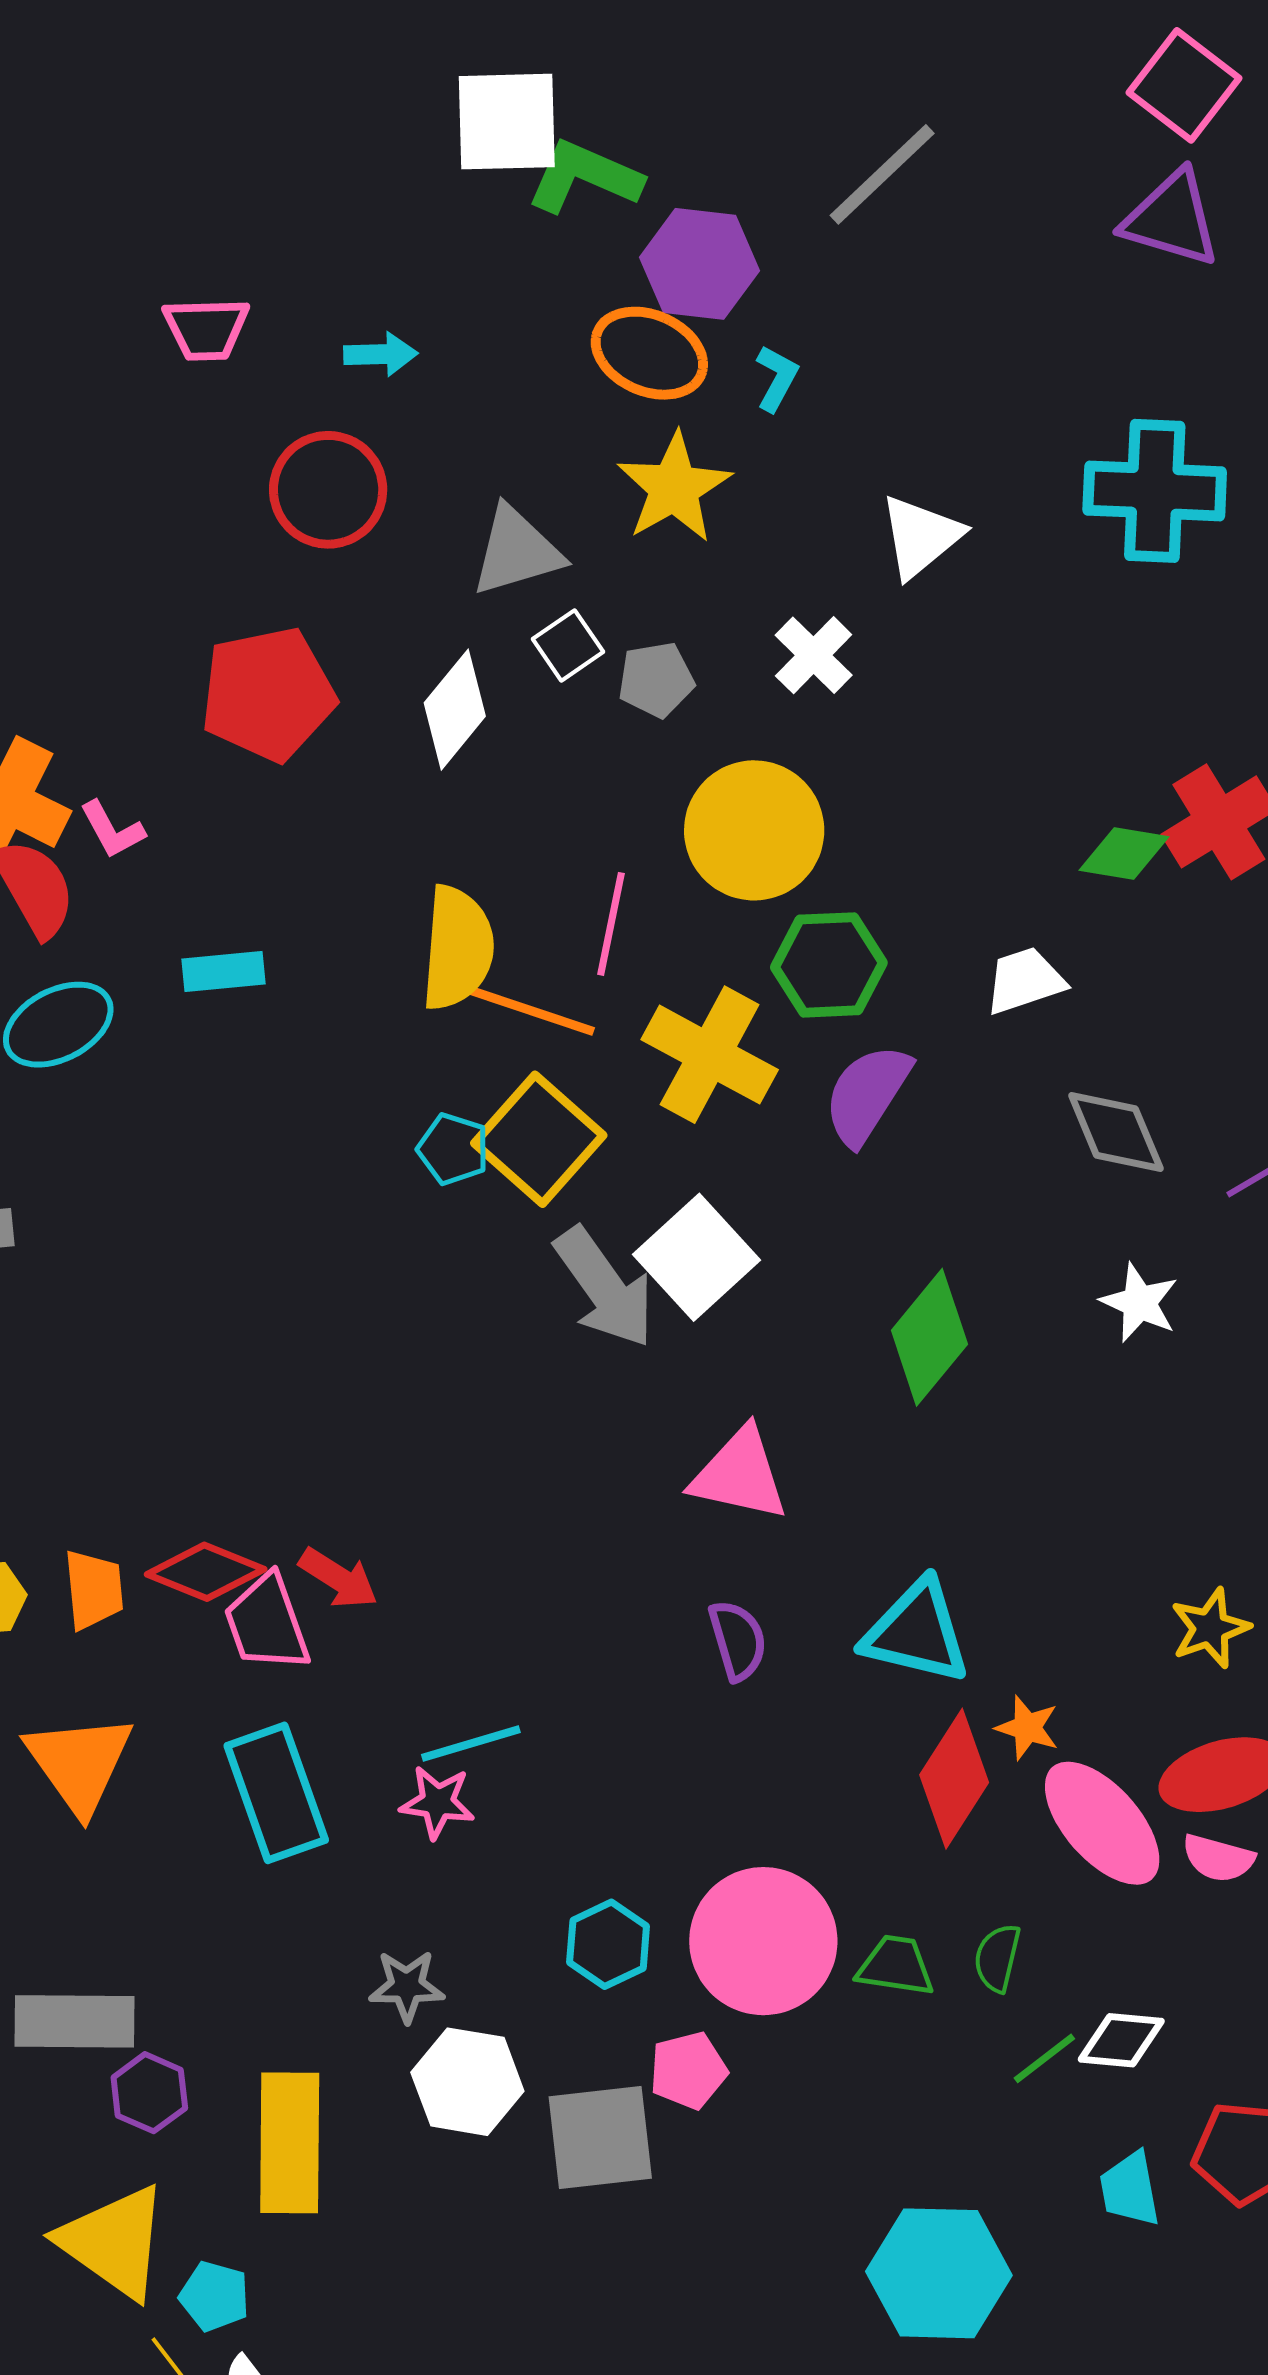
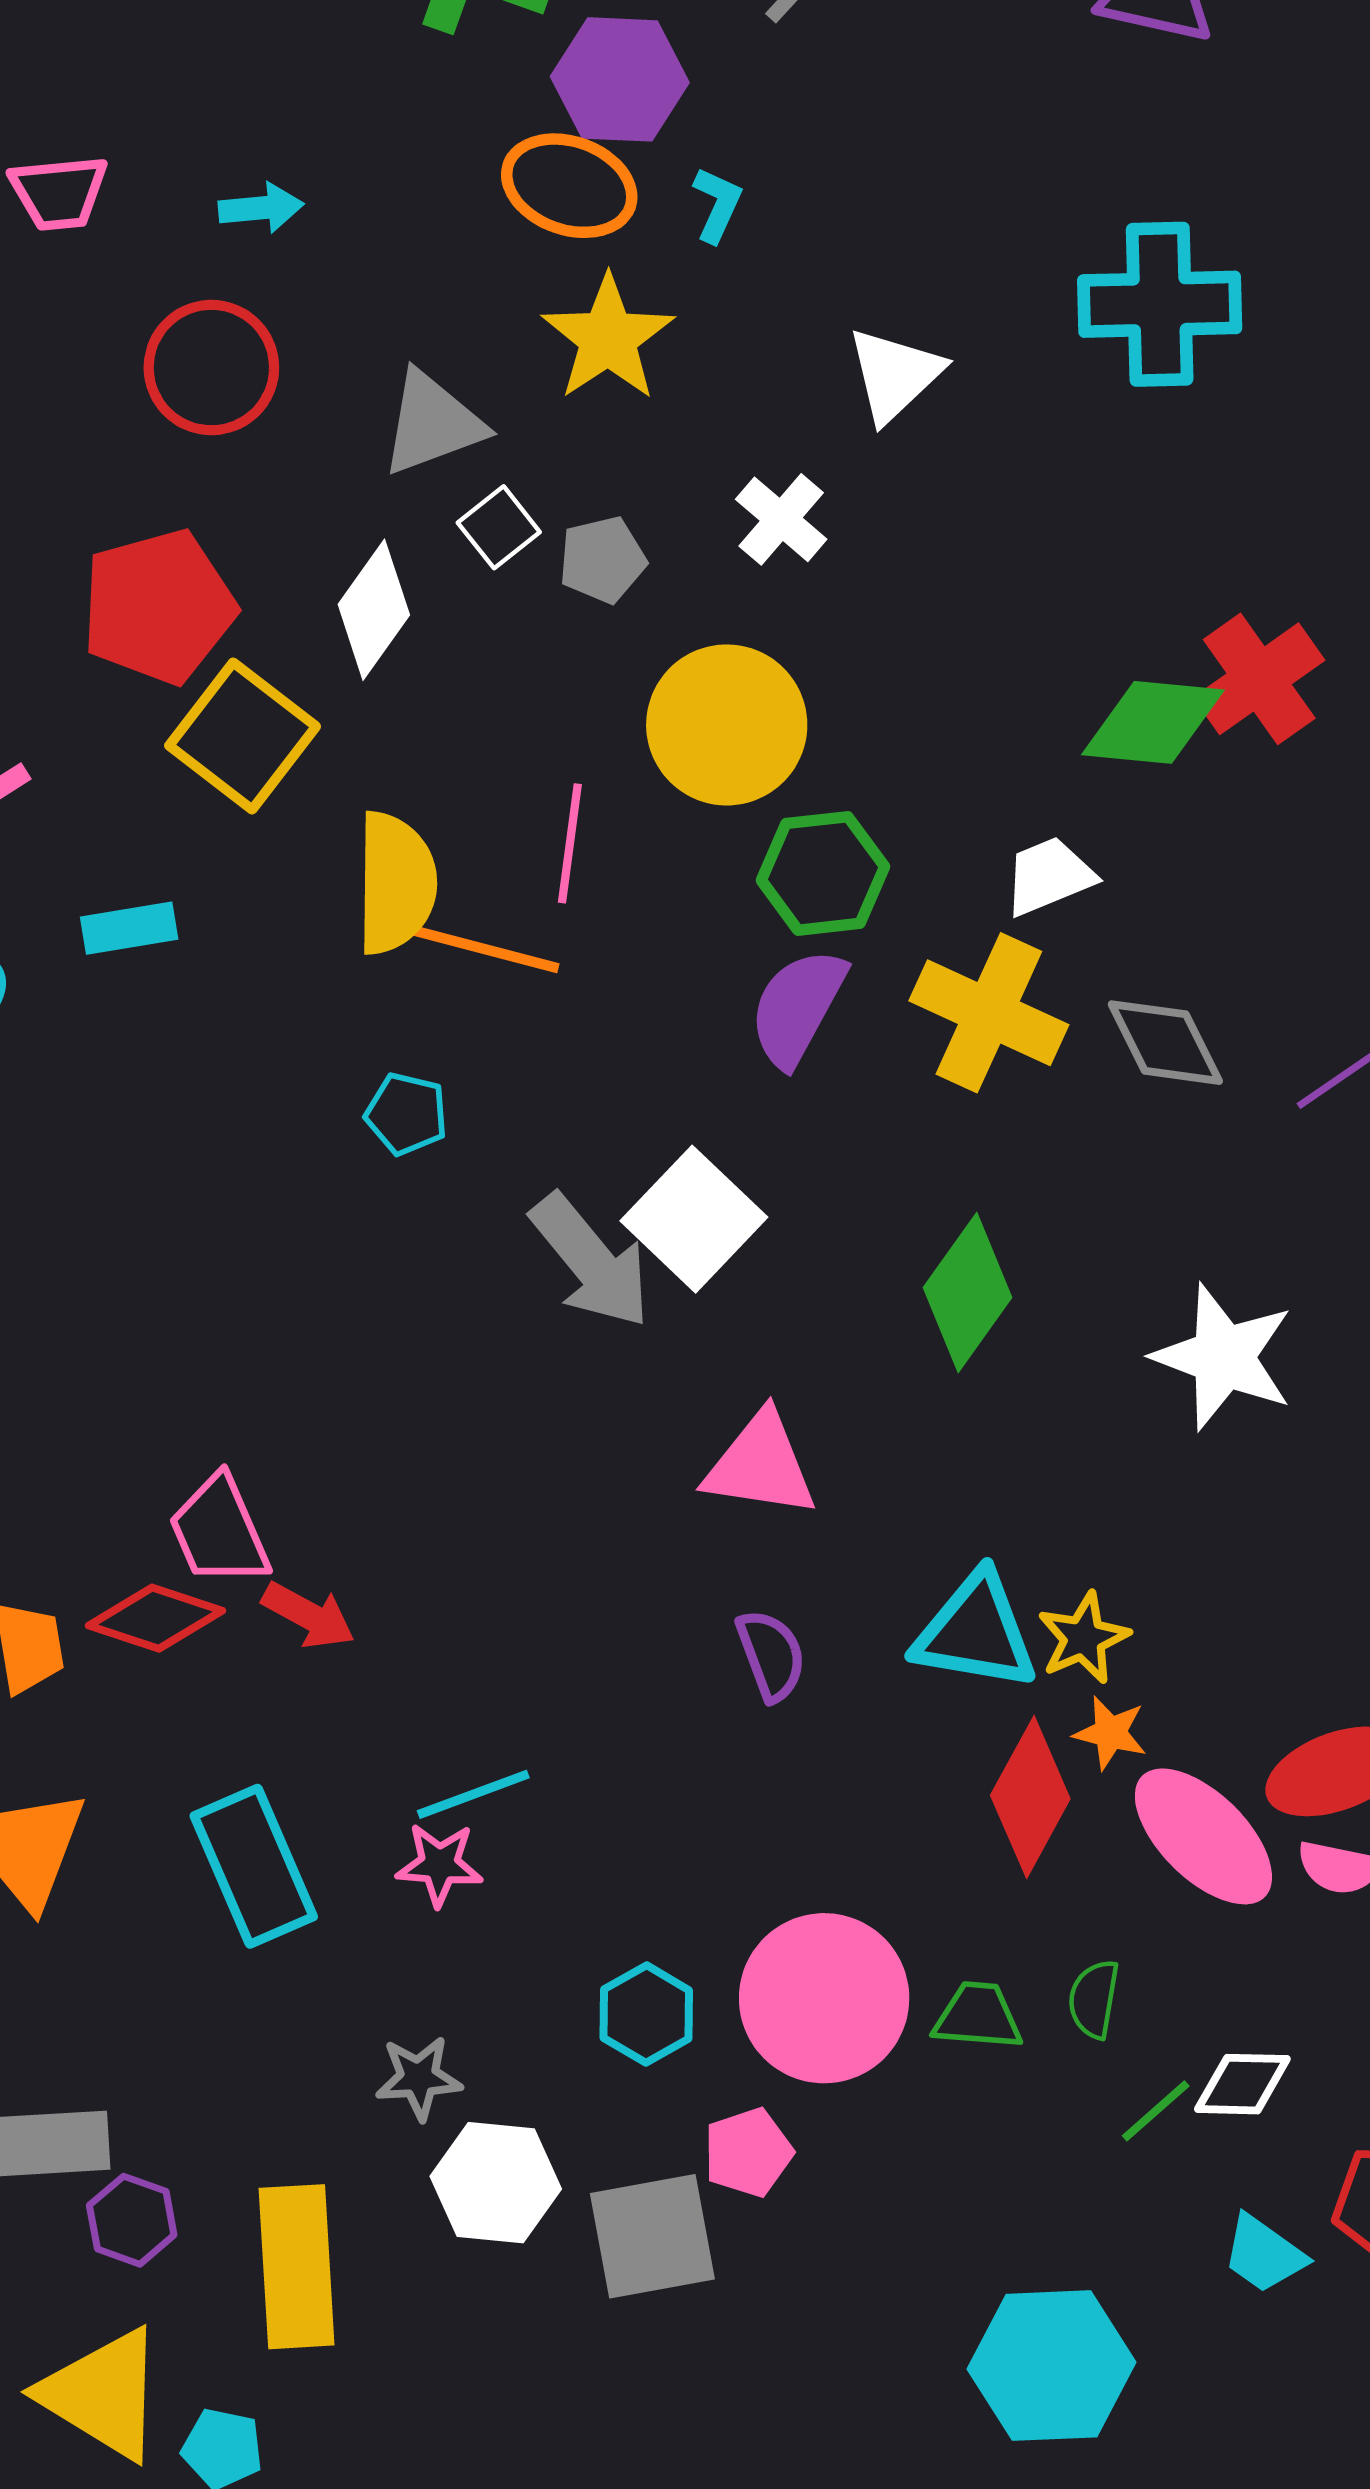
green diamond: (1124, 853) -> (1153, 722), size x1.4
yellow cross: (710, 1055) -> (989, 1013), moved
purple semicircle: (867, 1094) -> (797, 1007), moved
yellow square: (539, 1139) -> (243, 736), moved
white star: (1139, 1303) -> (1223, 1357), moved, size x1.6
pink trapezoid: (267, 1623) -> (219, 1531), moved
yellow star: (1210, 1628) -> (1084, 1638), moved
cyan trapezoid: (1130, 2189) -> (1264, 2254), turned -40

